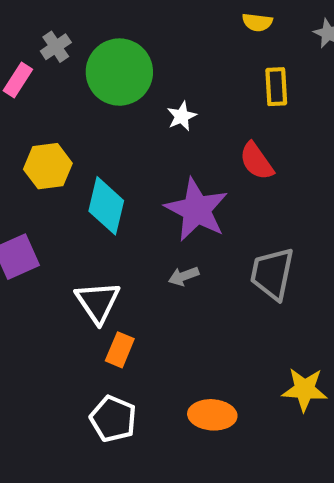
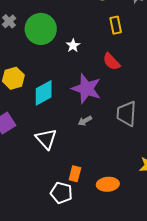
cyan diamond: (106, 206) -> (44, 93), turned 56
orange rectangle: (120, 350) -> (75, 174), moved

